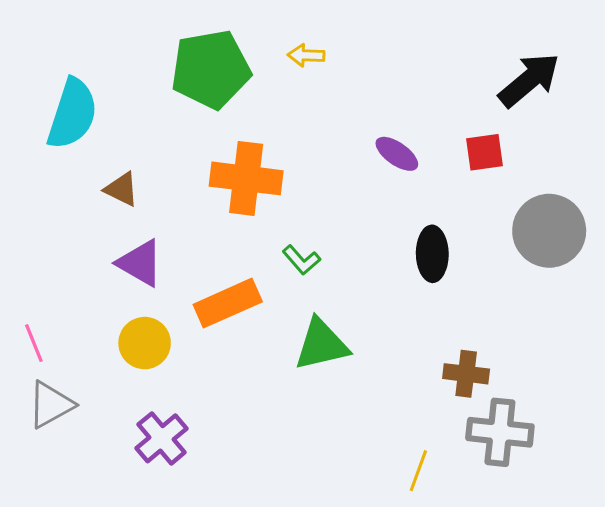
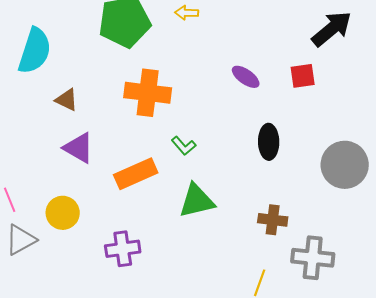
gray circle: (549, 231) -> (345, 165), moved
yellow circle: (145, 343) -> (63, 213), moved
brown cross: (466, 374) -> (273, 220), moved
purple cross: (162, 438) -> (123, 249), moved, turned 32

